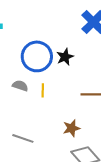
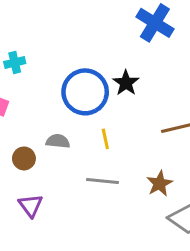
gray semicircle: (20, 86) -> (58, 141), moved
gray line: (23, 138) -> (103, 181), moved

